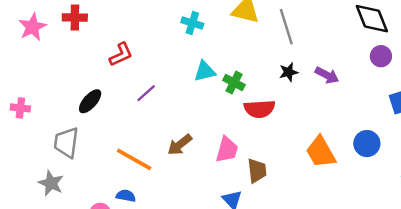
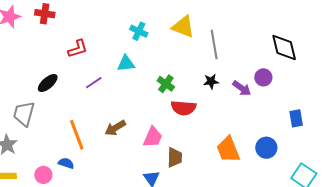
purple circle: (381, 56) -> (263, 77), moved
cyan triangle: (205, 71) -> (126, 63), moved
orange line: (134, 159) -> (77, 135), turned 32

